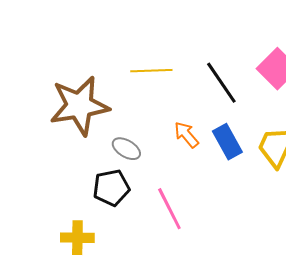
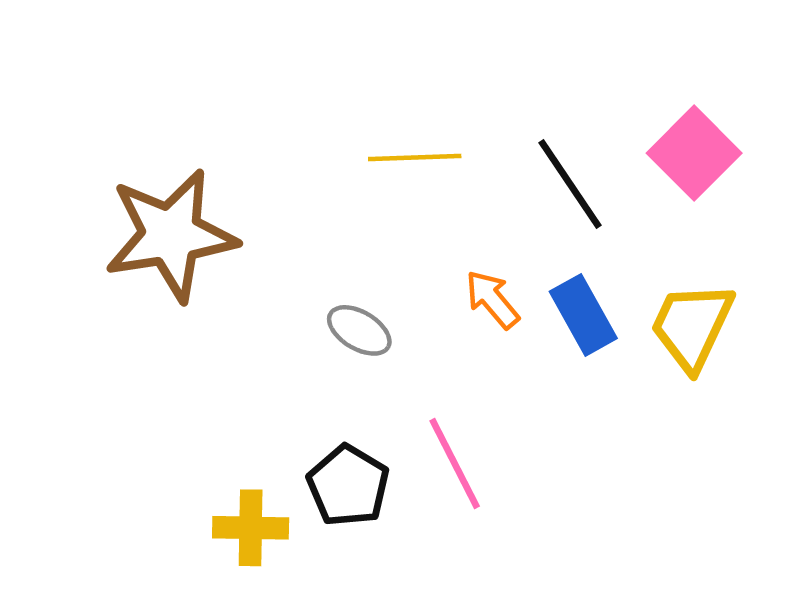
brown star: (79, 106) -> (171, 235), moved
black pentagon: (111, 188) -> (348, 486), moved, turned -30

